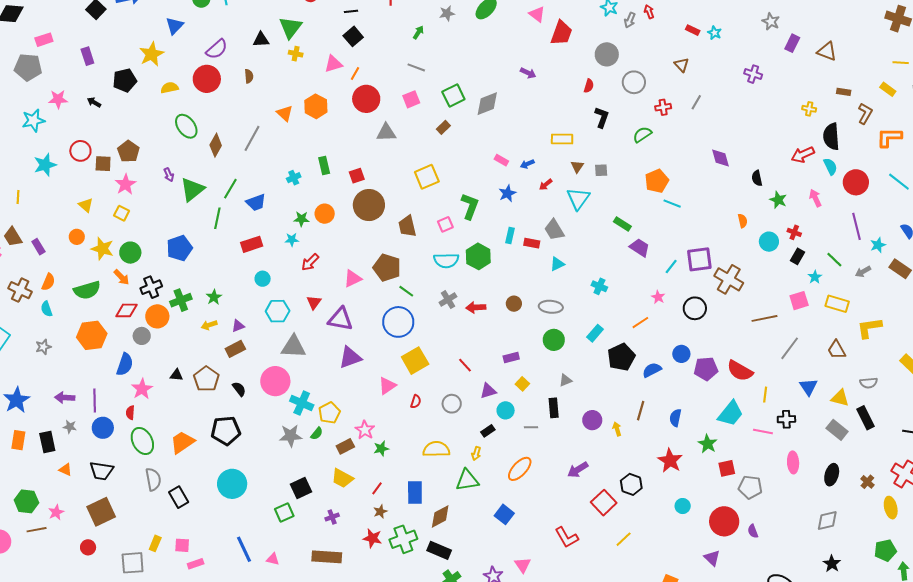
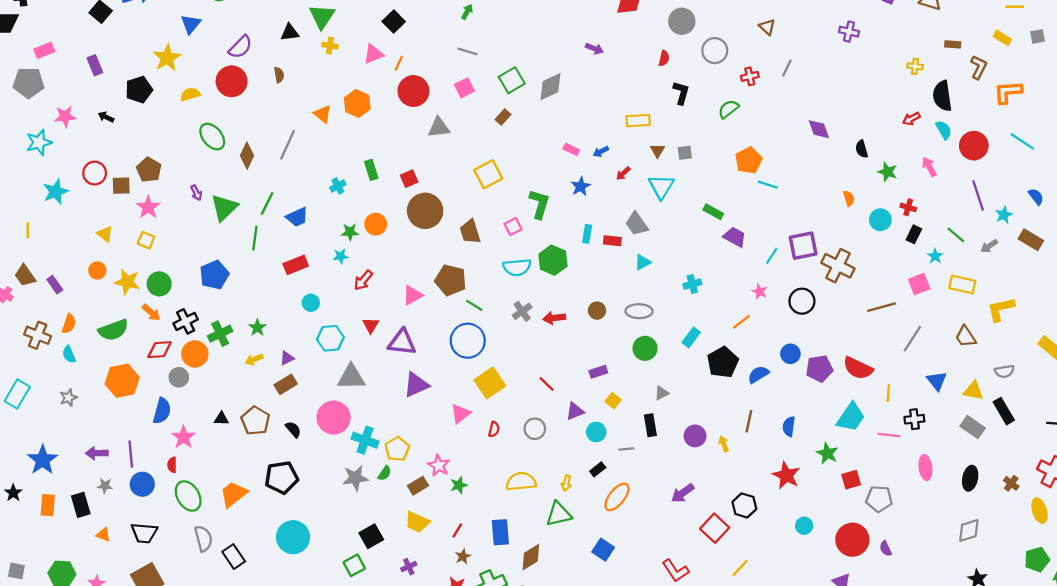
red arrow: (803, 155) -> (911, 119), size x0.7
cyan cross: (599, 286) -> (692, 284), turned -35
black rectangle: (488, 431) -> (598, 469), moved

